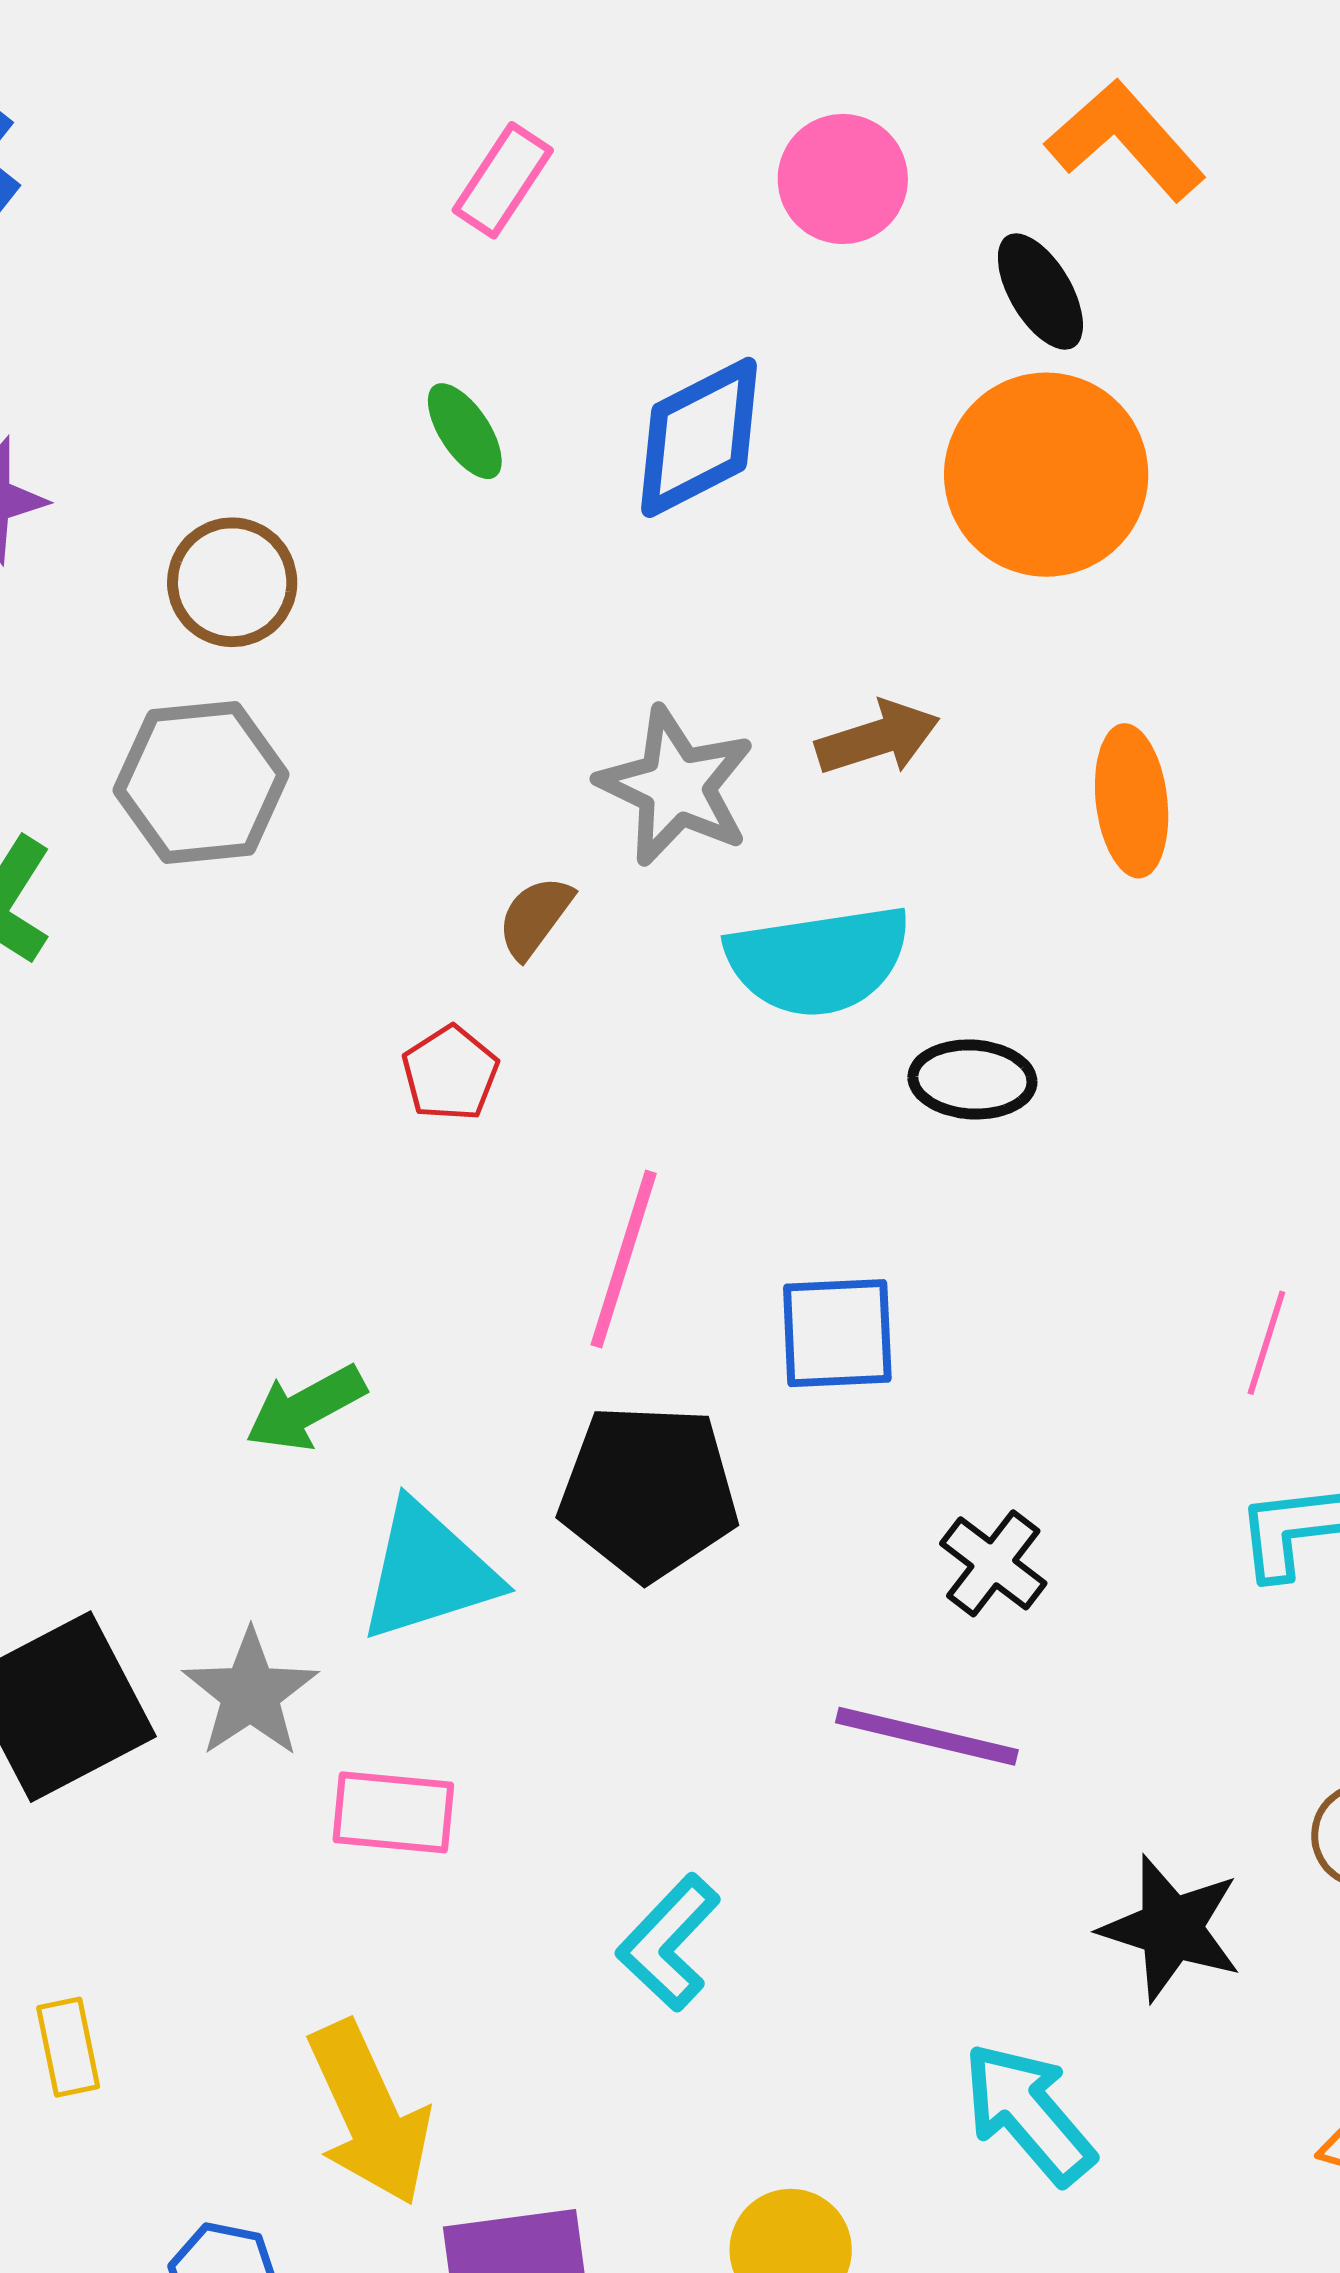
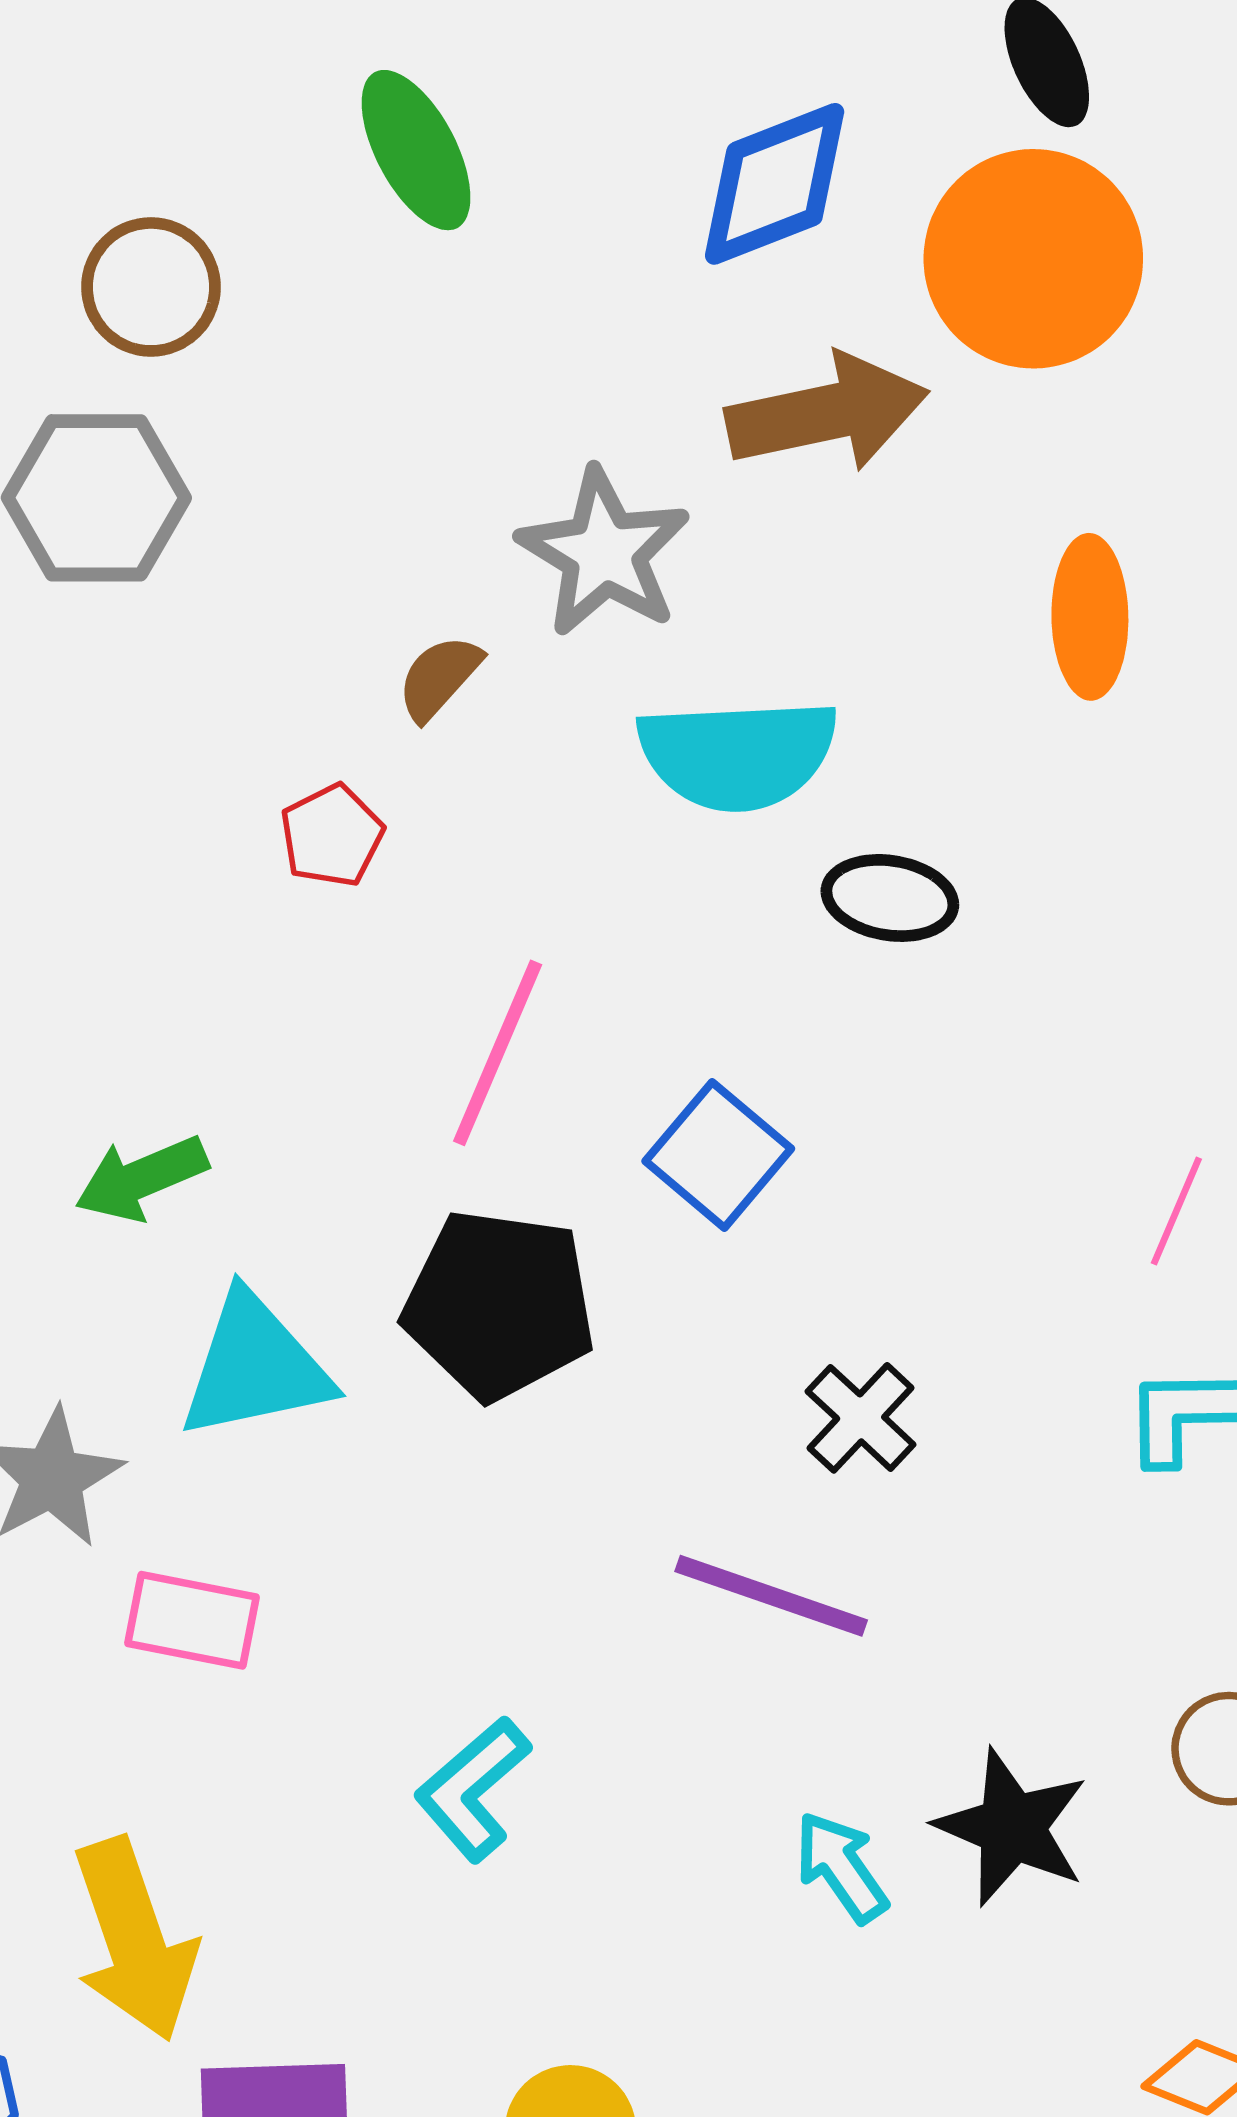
green ellipse: (465, 431) -> (416, 150), size x1.5
blue diamond: (699, 437) -> (775, 184), moved
brown arrow: (878, 738) -> (827, 413), moved, size x1.5
blue square: (837, 1333) -> (718, 1155), turned 37
cyan arrow: (1029, 2113) -> (841, 1867), moved, size x0.7

